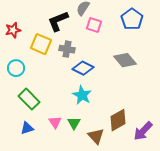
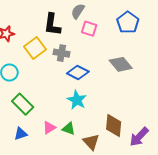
black L-shape: (58, 21) -> (52, 25), turned -60
yellow square: (41, 44) -> (35, 48), turned 30
brown diamond: (118, 120) -> (114, 126), turned -55
pink triangle: (55, 122) -> (49, 128), turned 32
green triangle: (74, 123) -> (69, 129), turned -40

